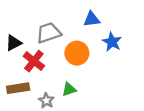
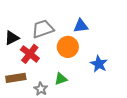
blue triangle: (92, 19) -> (81, 26), moved
blue star: (112, 42) -> (99, 64), moved

